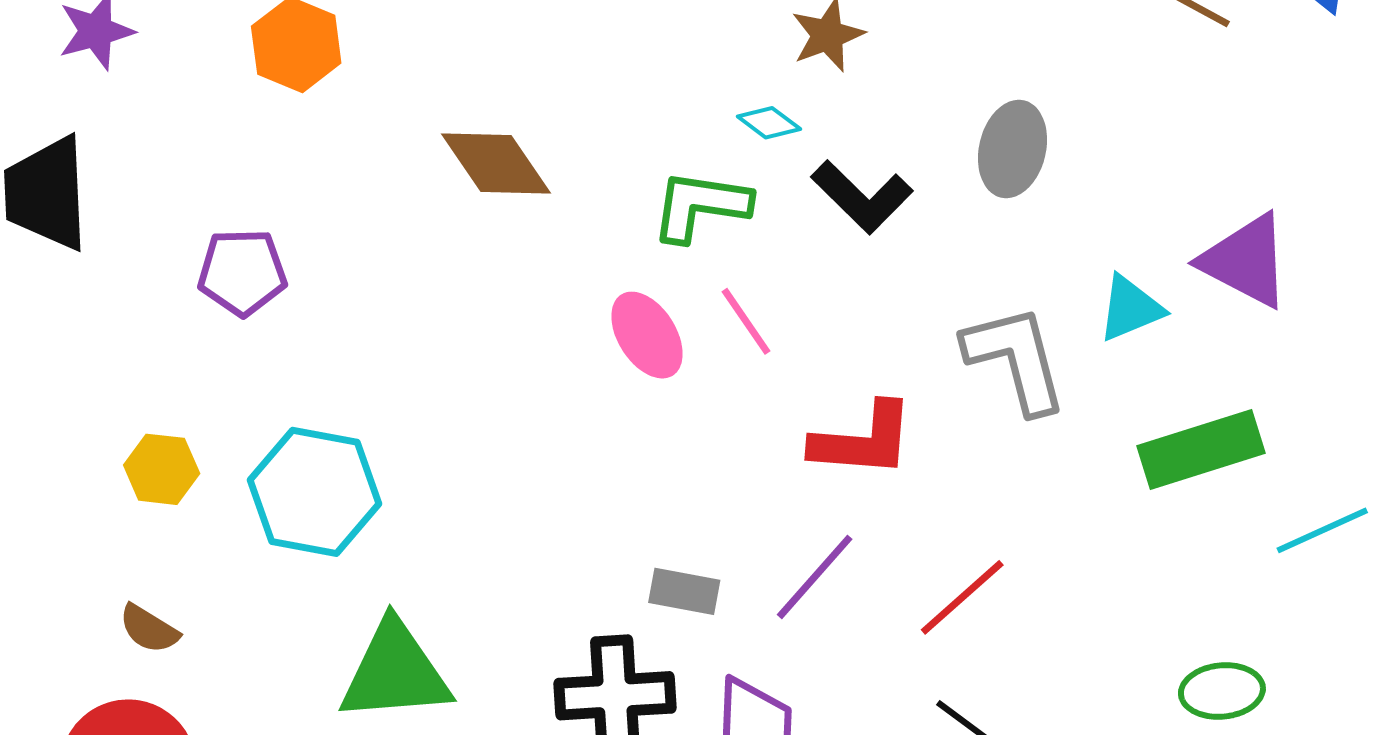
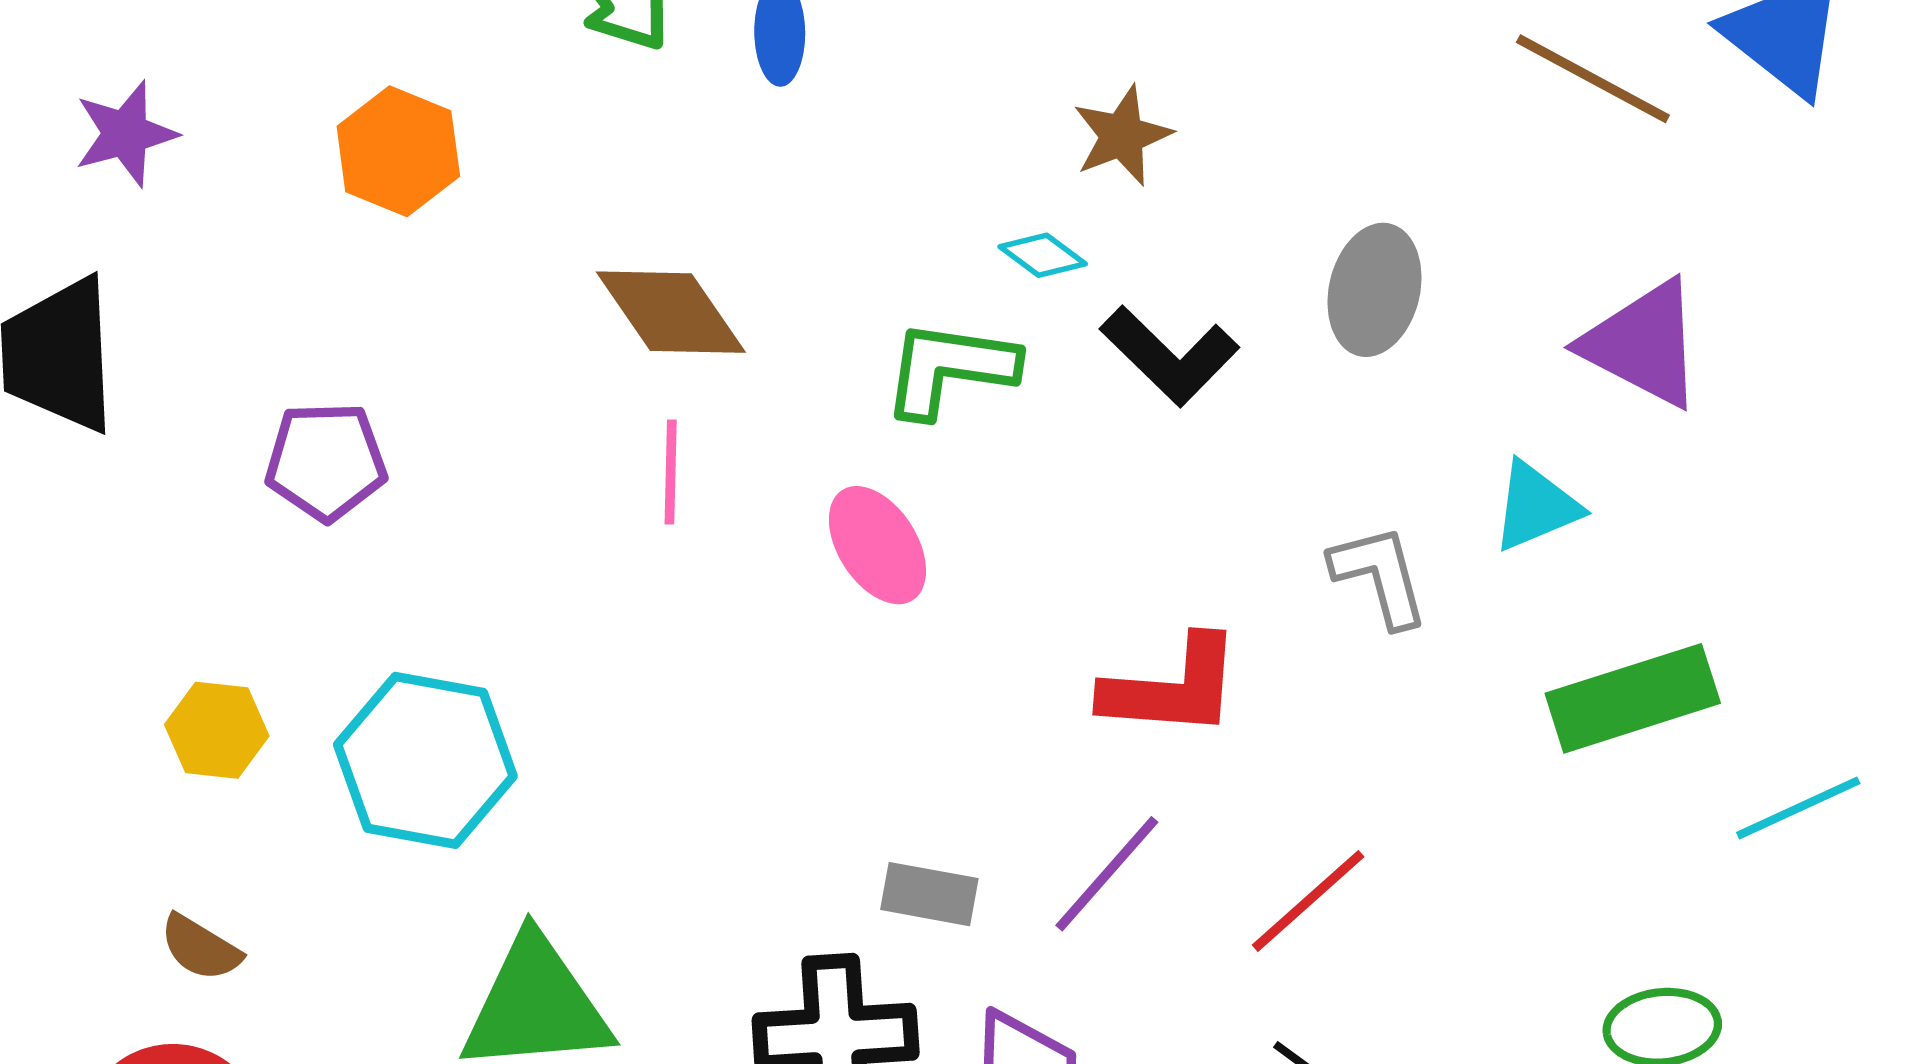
purple triangle: (1246, 261) -> (1643, 344), moved
pink line: (746, 321) -> (671, 472), moved, turned 36
gray L-shape: (1016, 359) -> (1380, 576), size x0.7

